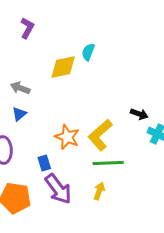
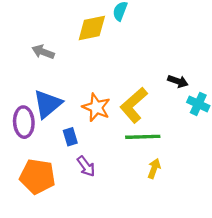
blue triangle: (19, 114) -> (48, 104), moved, size x1.8
purple arrow: (58, 189) -> (86, 166), size x0.6
yellow arrow: (99, 191) -> (154, 169), moved

